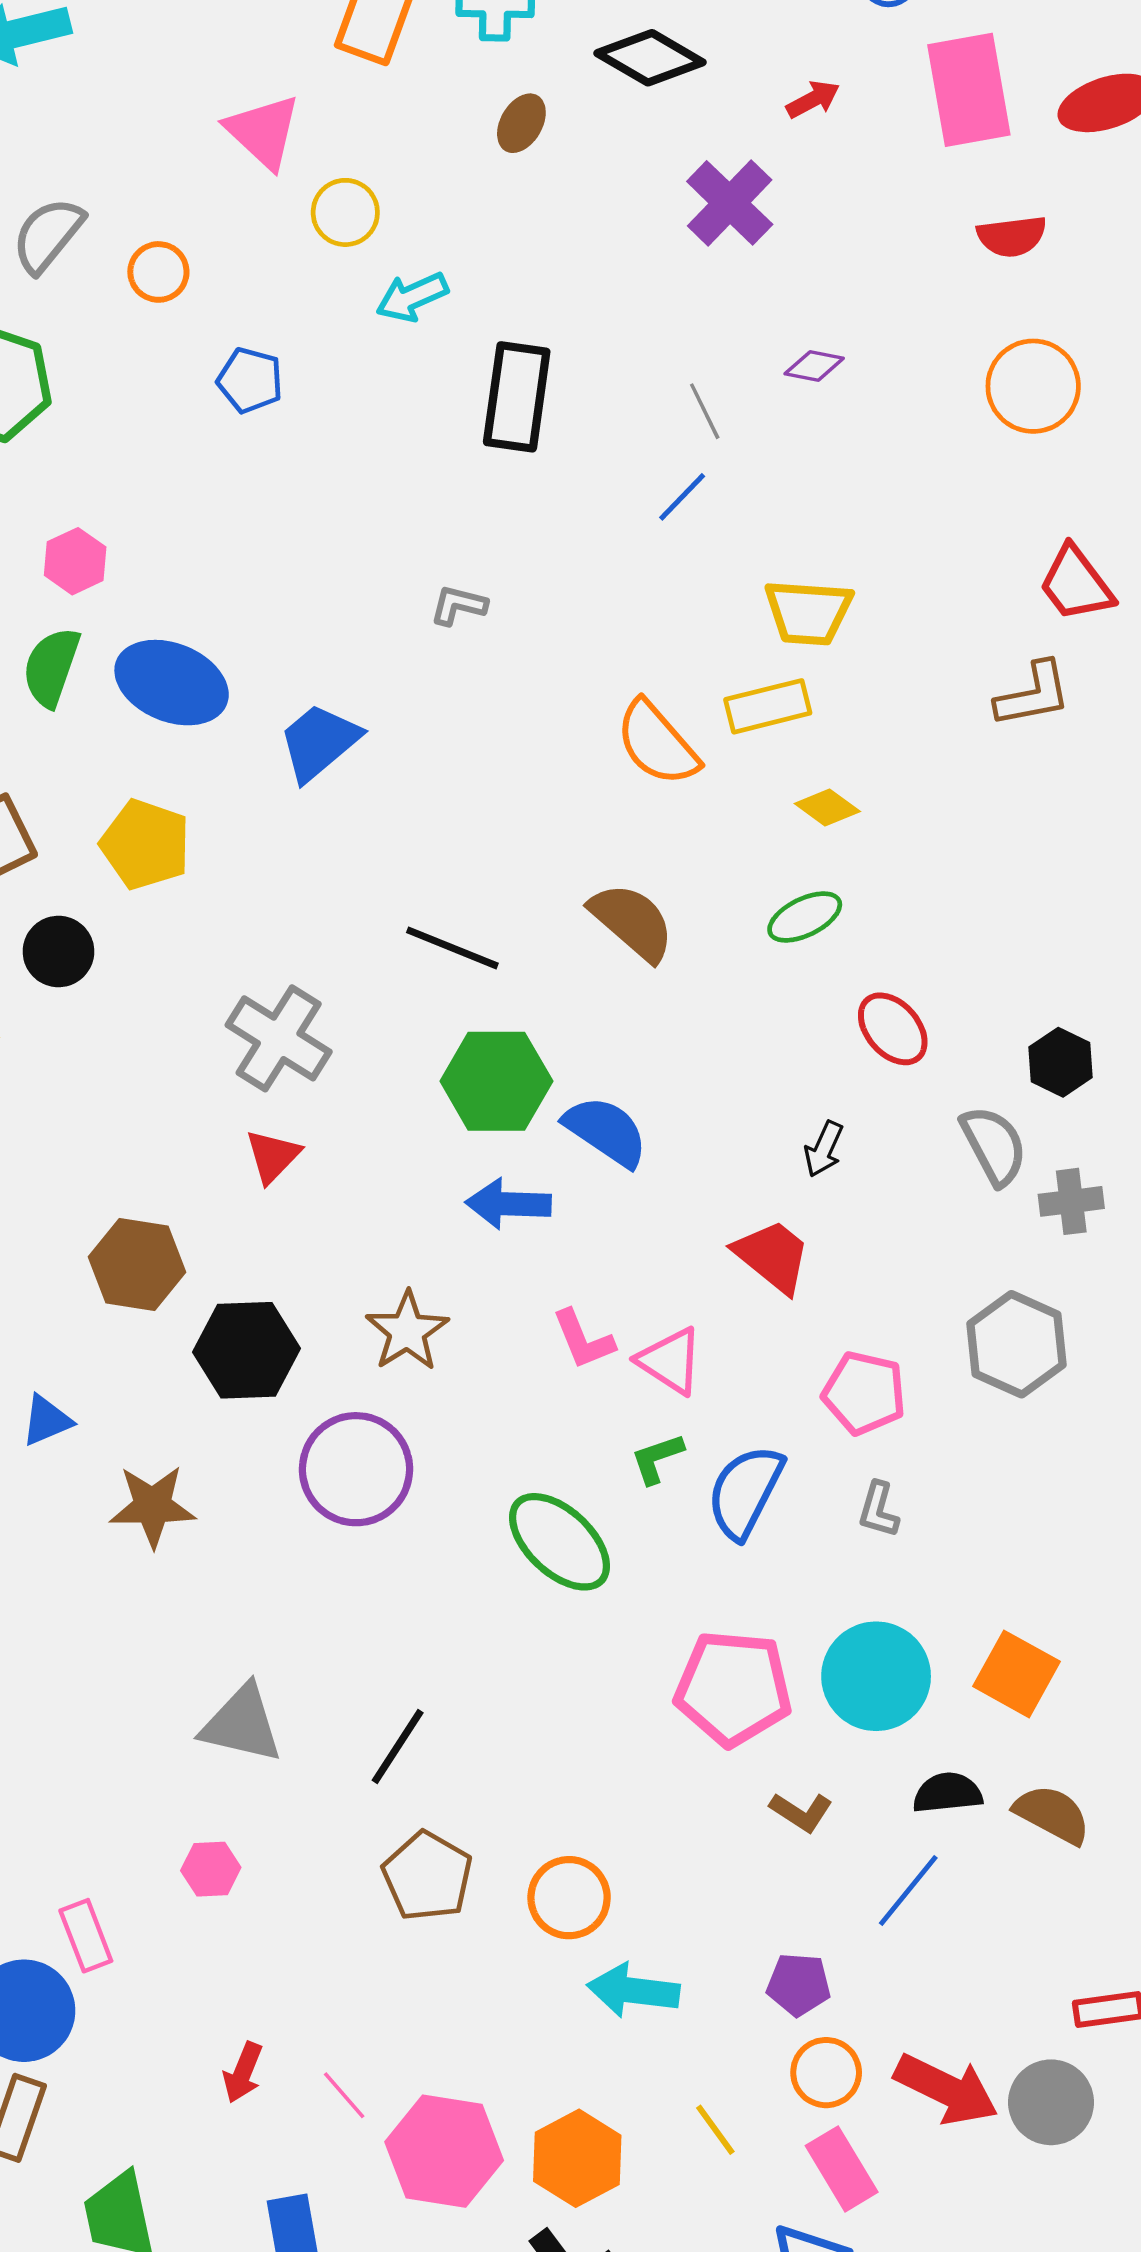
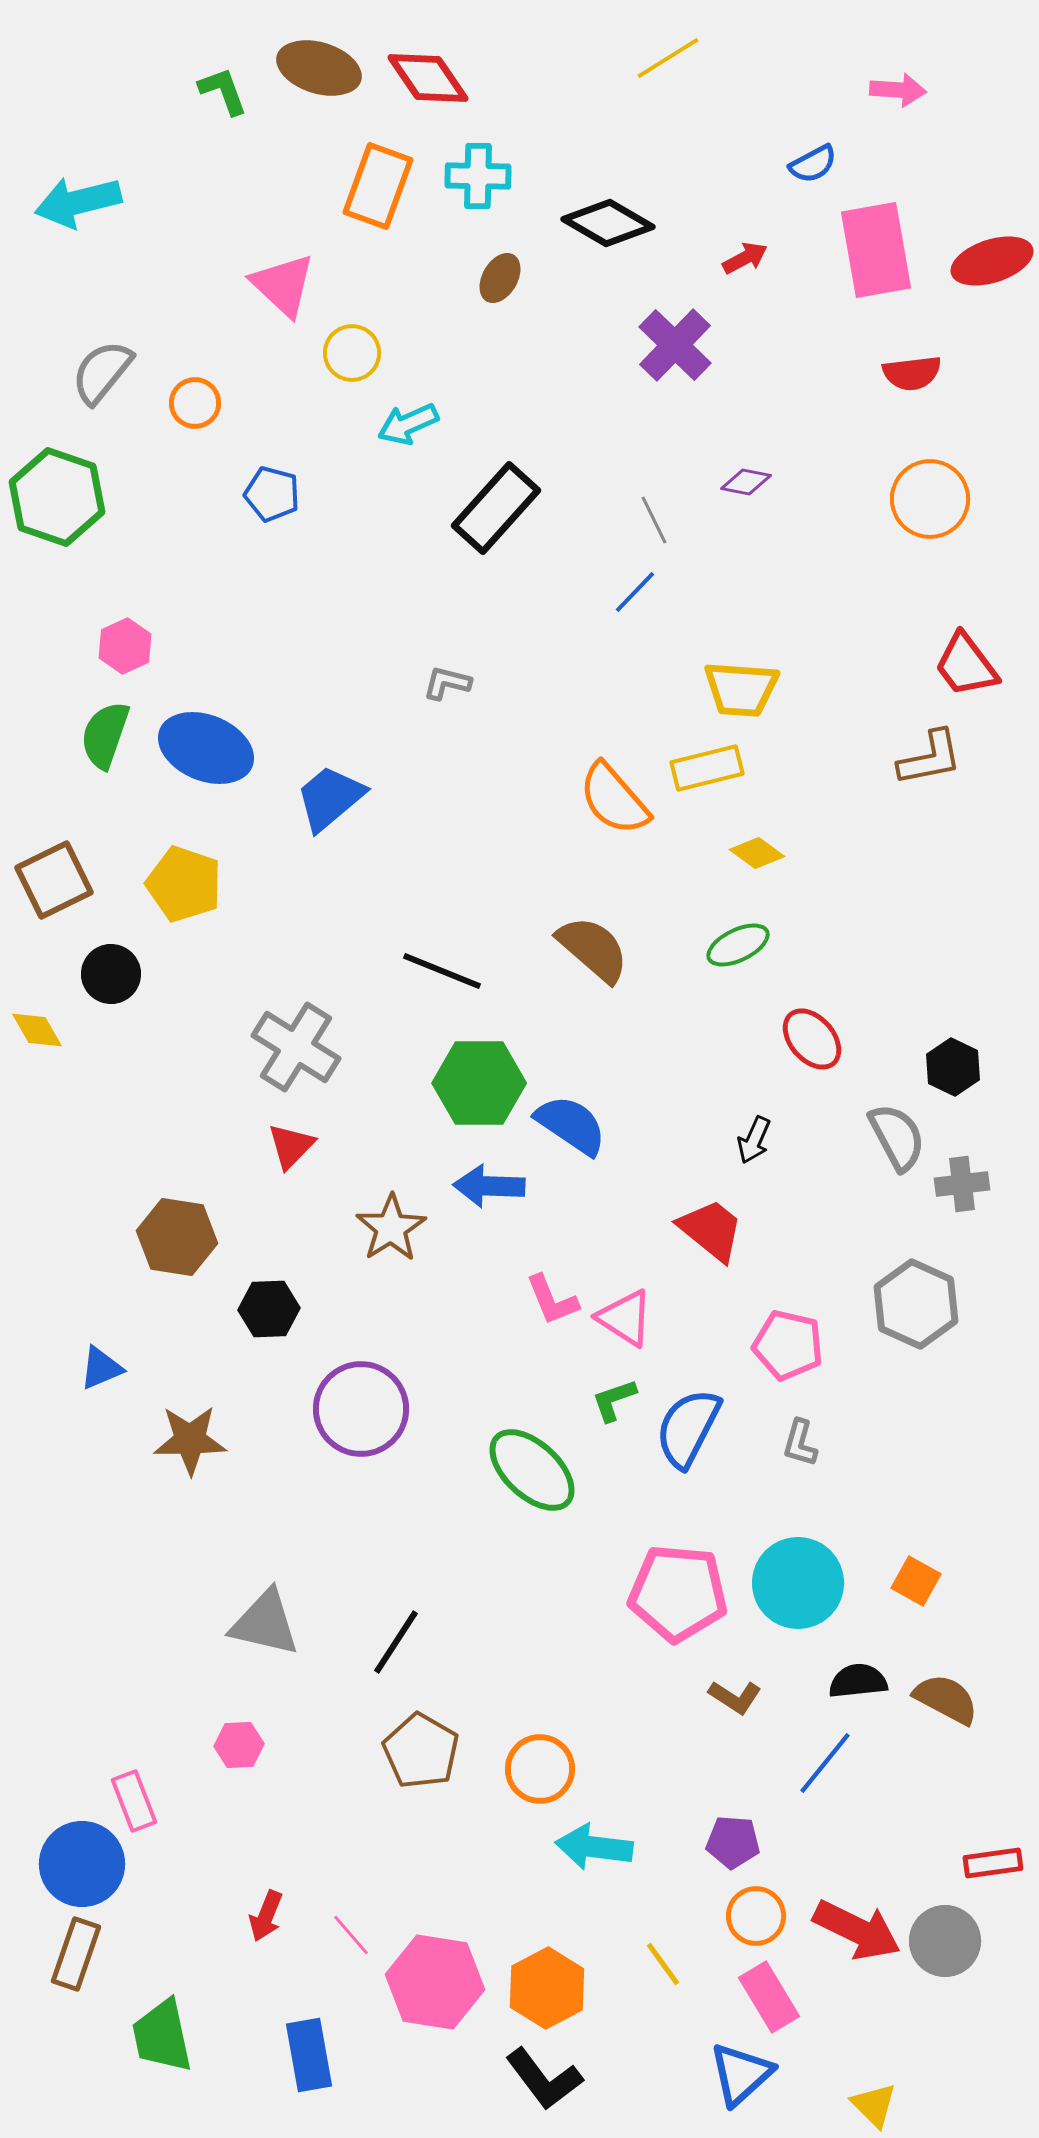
black rectangle: (517, 397) -> (496, 508), turned 34
brown star: (407, 1331) -> (391, 1228), moved
black hexagon: (247, 1350) -> (269, 1309), size x0.7
orange square: (1017, 1674) -> (916, 1581), size x0.7

